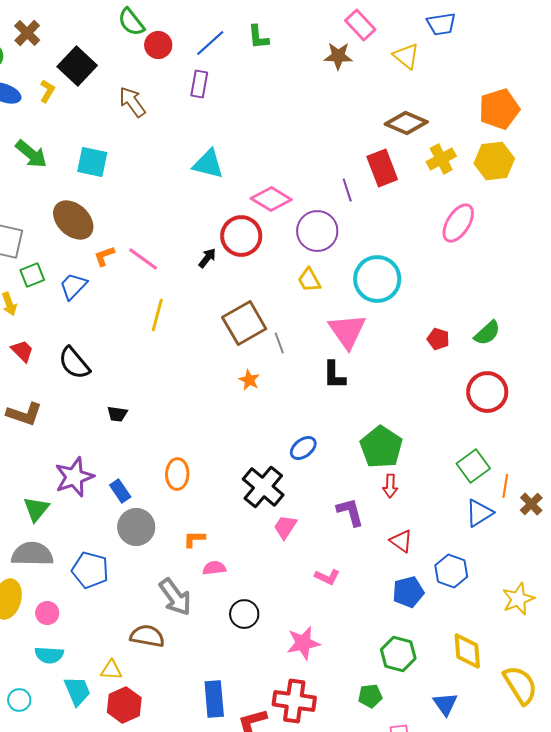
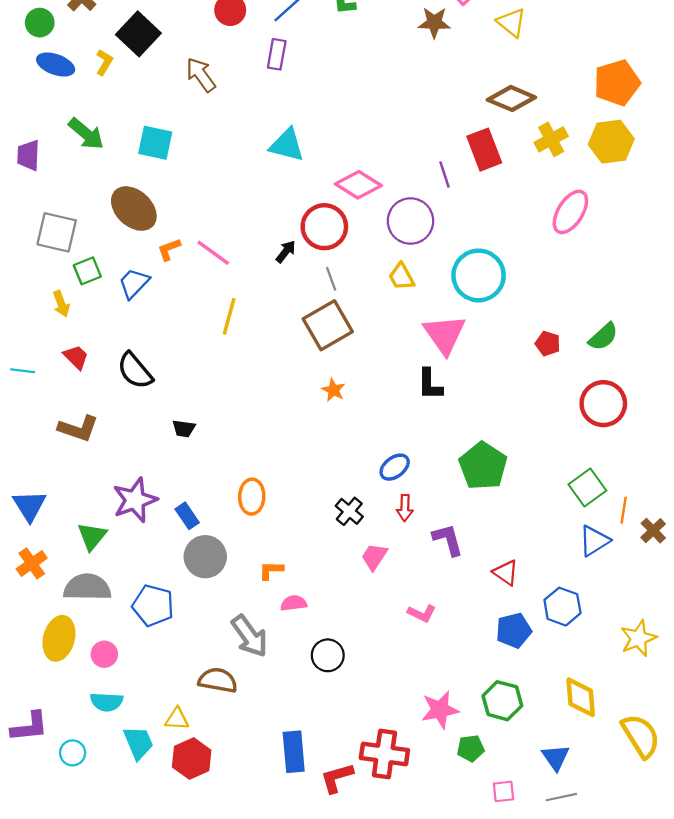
gray line: (279, 343) -> (331, 279), moved
red arrow: (390, 486) -> (405, 508), moved
black cross: (263, 487) -> (349, 511), size x0.6
pink star: (303, 643) -> (440, 710), moved

